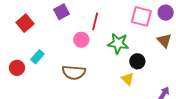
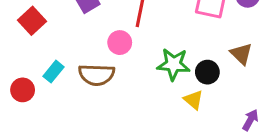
brown triangle: (164, 41) -> (241, 54), moved
green star: (118, 43) -> (174, 64), moved
brown semicircle: (74, 72) -> (97, 75), moved

